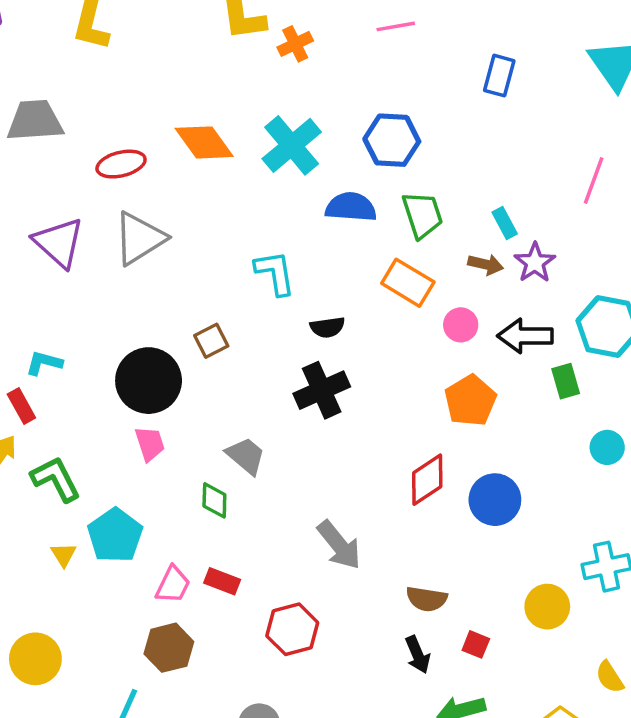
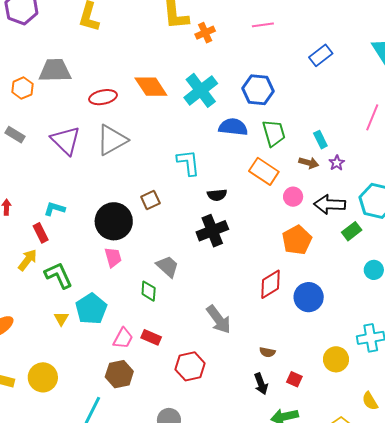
blue rectangle: (499, 76) -> (321, 55), turned 35
purple star: (535, 263) -> (337, 163), size x0.7
green rectangle: (566, 381) -> (352, 231), turned 66
brown semicircle: (427, 599) -> (267, 352), size x0.7

